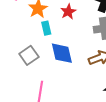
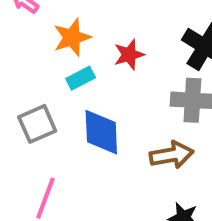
cyan rectangle: (46, 28) -> (81, 78), turned 64

